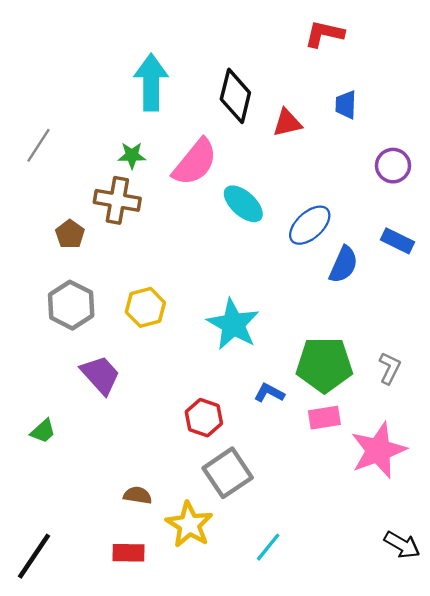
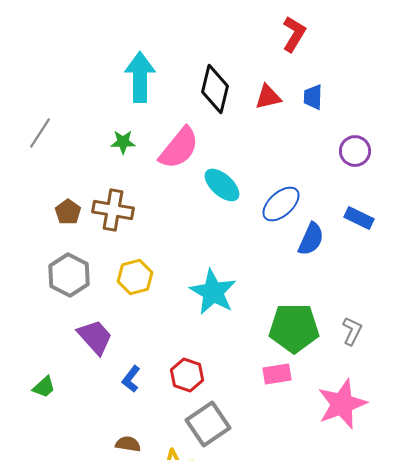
red L-shape: (324, 34) -> (294, 34), turned 108
red triangle: (287, 123) -> (268, 97), moved
brown cross: (117, 200) -> (113, 210), moved
blue L-shape: (269, 393) -> (131, 379), moved, turned -80
pink rectangle: (324, 418) -> (277, 374), moved

